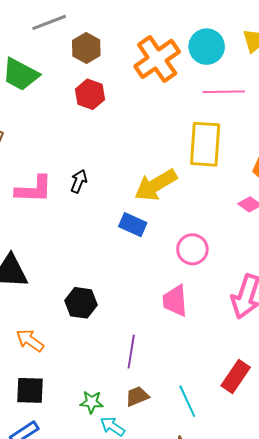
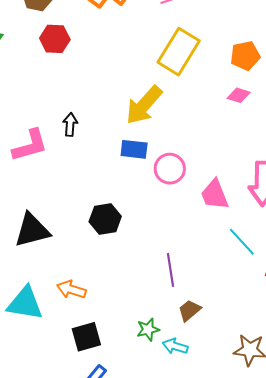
yellow rectangle: (205, 144) -> (179, 52), turned 45
pink circle: (192, 249) -> (170, 169), moved
pink trapezoid: (175, 301) -> (215, 195), moved
black hexagon: (81, 303) -> (105, 219), moved
cyan line: (187, 401) -> (242, 242), moved

